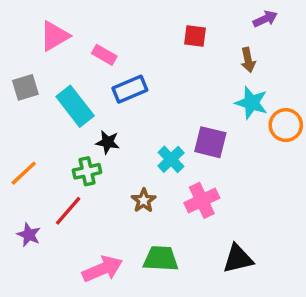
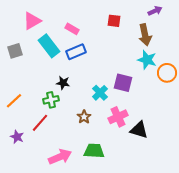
pink rectangle: (104, 55) -> (72, 29), moved
brown arrow: (248, 60) -> (145, 35), size x1.5
cyan rectangle: (75, 106) -> (49, 46), moved
black triangle: (238, 259) -> (139, 130), moved, turned 30

